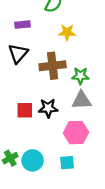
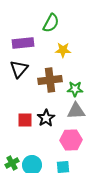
purple rectangle: (22, 25) -> (23, 43), size x1.5
black star: (48, 108) -> (46, 118), turned -30

